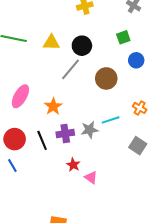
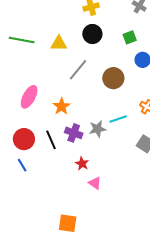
black circle: (82, 46) -> (92, 34), moved
purple cross: (65, 134) -> (74, 133), turned 30
pink triangle: (91, 177) -> (95, 183), moved

